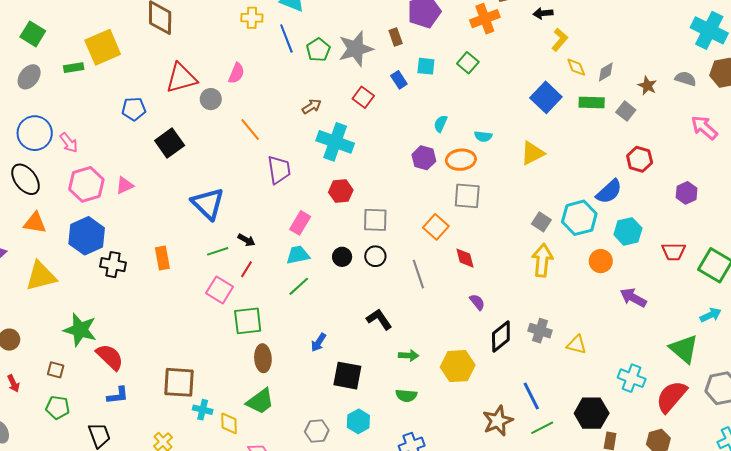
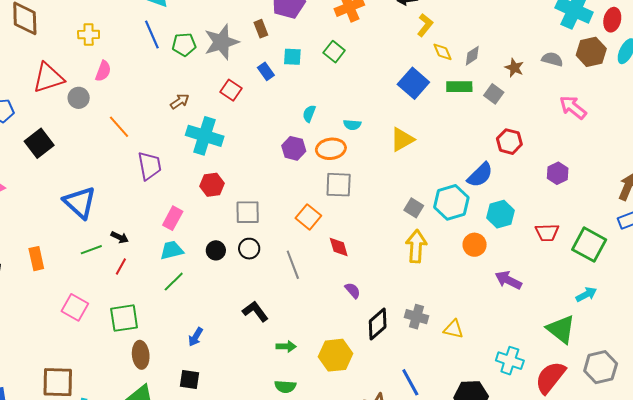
yellow cross: (252, 18) -> (89, 34), moved
green pentagon: (318, 50) -> (184, 45), turned 30
pink square: (220, 290) -> (75, 307), moved
black square: (347, 376) -> (190, 380), moved, size x0.7

